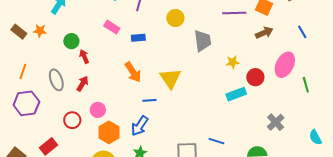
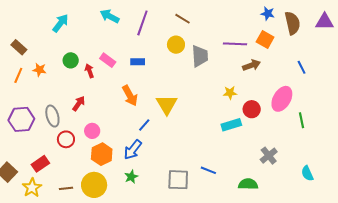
pink rectangle: (112, 27) -> (108, 60), moved
orange star: (40, 31) -> (39, 70), moved
brown arrow: (264, 33) -> (252, 65), moved
gray trapezoid: (203, 41) -> (200, 56), moved
red arrow: (84, 57) -> (89, 71), moved
orange line: (23, 72) -> (18, 75), moved
gray ellipse: (56, 80) -> (52, 116), moved
blue line: (149, 100) -> (144, 125), turned -48

